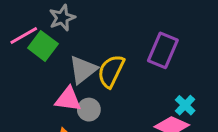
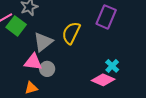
purple rectangle: (163, 50) -> (106, 17), moved
yellow semicircle: (111, 71) -> (71, 33), moved

